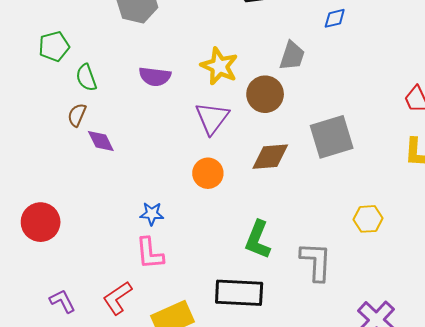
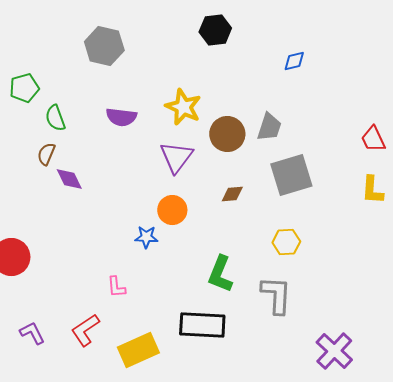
gray trapezoid: (292, 56) -> (269, 127), moved
brown diamond: (270, 157) -> (232, 194), size x0.6
blue star: (152, 214) -> (146, 237), moved
yellow hexagon: (368, 219) -> (286, 242), moved
pink L-shape: (150, 253) -> (116, 287), size x0.7

